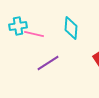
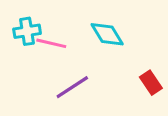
cyan diamond: (71, 28) -> (107, 34), turned -35

